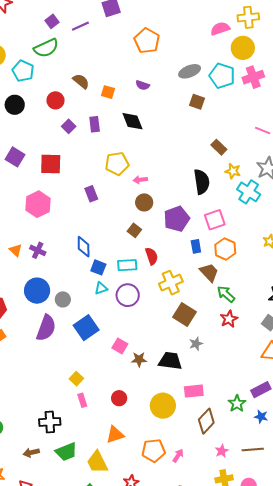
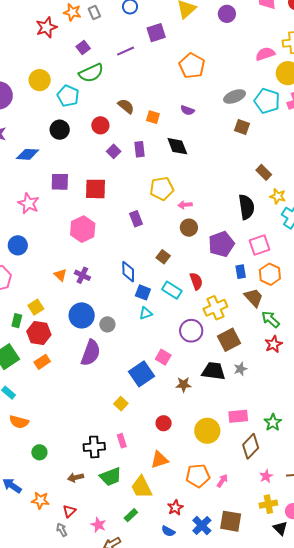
purple square: (52, 21) -> (83, 47), moved
purple square: (15, 157) -> (60, 182), turned -30
brown square: (134, 230) -> (163, 257), moved
cyan rectangle: (127, 265) -> (172, 290), turned 36
purple circle: (128, 295) -> (191, 331), moved
brown square: (184, 315) -> (229, 340), turned 30
blue square: (86, 328) -> (141, 374), moved
pink square: (120, 346) -> (163, 357), moved
black trapezoid: (170, 361) -> (213, 371), moved
pink rectangle: (82, 400) -> (122, 441), moved
green star: (237, 404) -> (273, 422), moved

